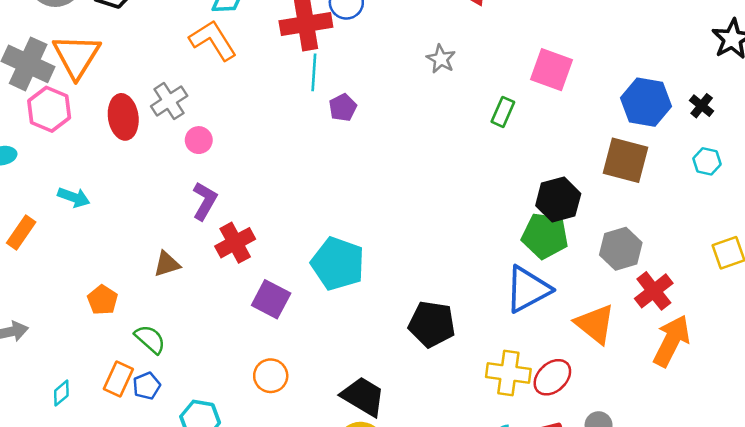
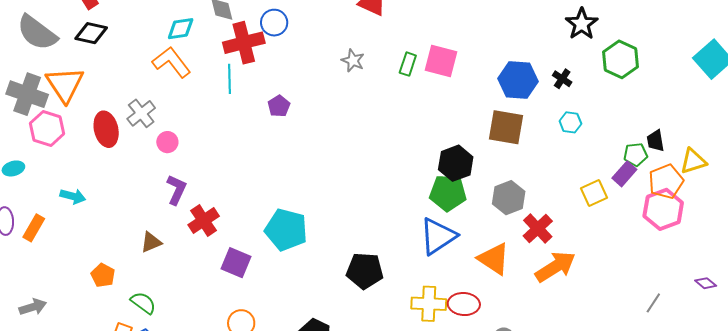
cyan line: (314, 72) -> (230, 79), moved
green rectangle: (503, 112) -> (408, 64), moved
orange arrow: (672, 341) -> (555, 267), turned 36
red ellipse: (552, 377) -> (464, 304), turned 52

